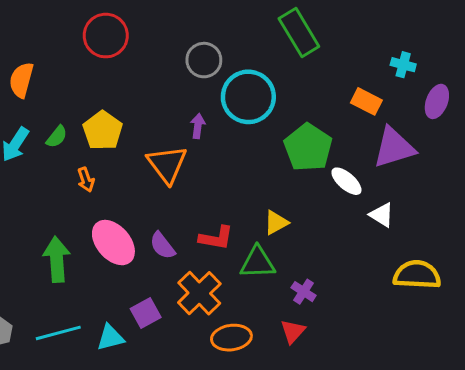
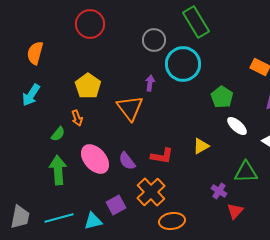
green rectangle: (299, 32) -> (196, 22), moved
green semicircle: (57, 137) -> (58, 134), moved
green pentagon: (308, 147) -> (222, 97), size x0.7
white ellipse: (346, 181) -> (237, 126), moved
green triangle: (258, 262) -> (246, 172), moved
red triangle: (293, 331) -> (235, 211), moved

